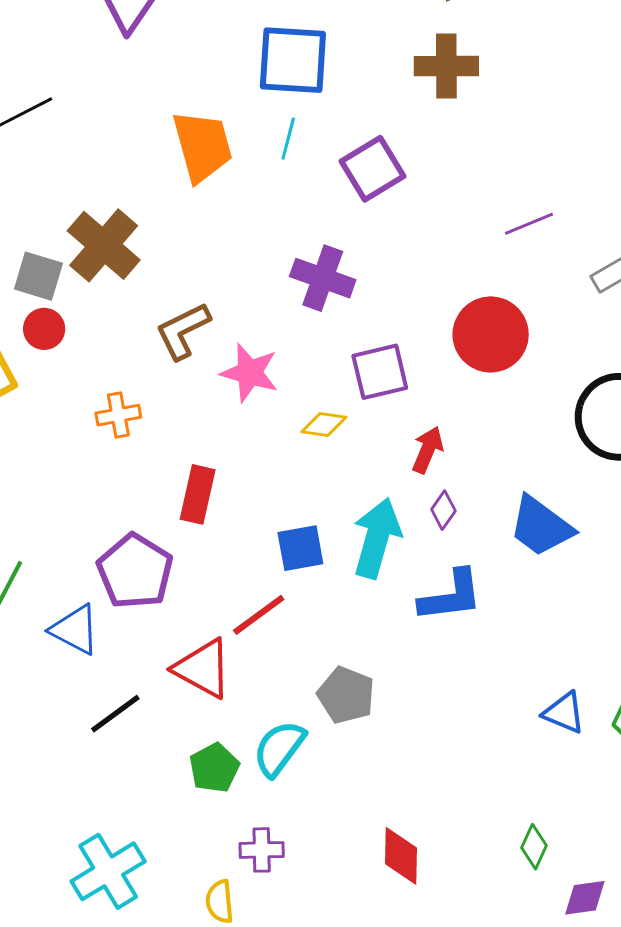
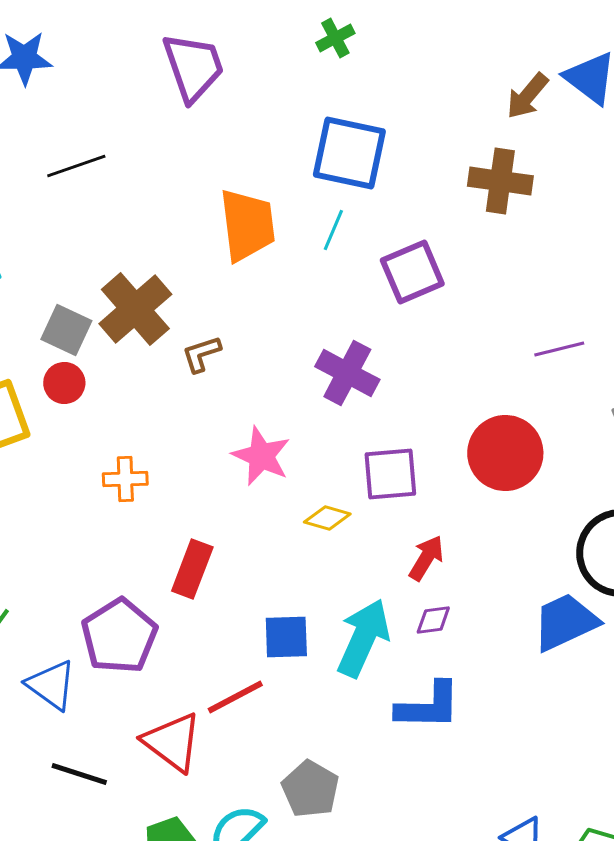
brown L-shape: (183, 331) -> (201, 354), moved, size x0.7
purple diamond: (443, 510) -> (433, 620), turned 39
blue trapezoid: (541, 526) -> (565, 622), moved, turned 110
black line: (115, 714) -> (79, 774), turned 46

